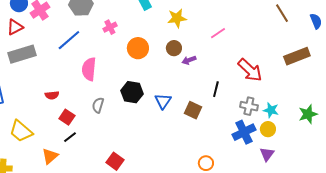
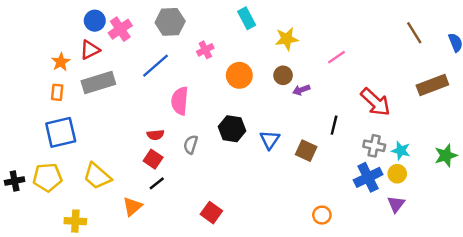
red semicircle: (52, 95) -> (155, 135), moved

